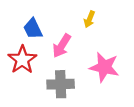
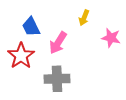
pink star: (104, 67) -> (111, 38), moved, size x0.7

